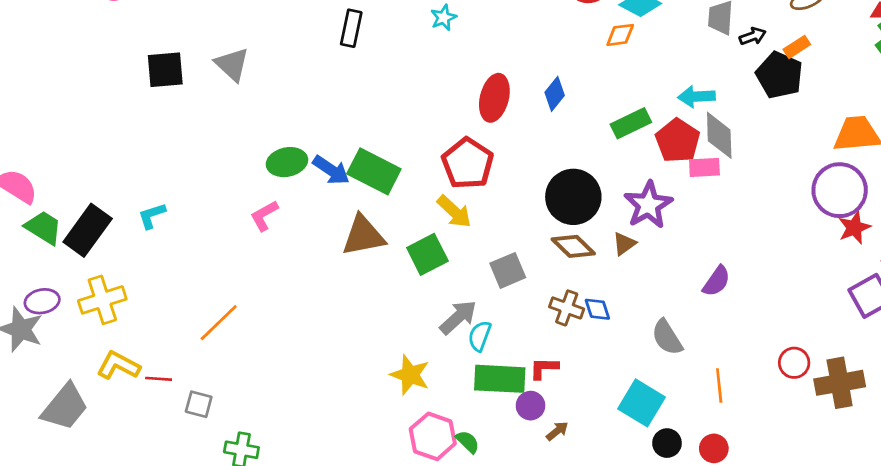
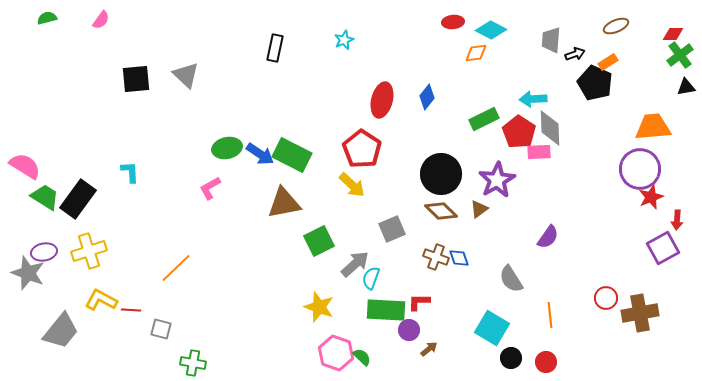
cyan L-shape: (152, 216) -> (130, 172), moved, turned 105
green square: (427, 254) -> (319, 241), moved

